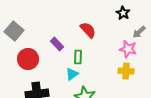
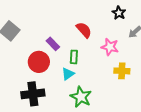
pink star: (128, 49) -> (110, 47), moved
red circle: (28, 59) -> (39, 62), moved

